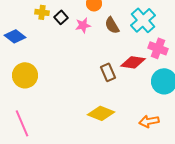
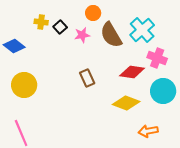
brown semicircle: (112, 25) -> (111, 35), size x1.5
brown rectangle: (108, 72) -> (87, 78), moved
yellow diamond: (101, 113) -> (126, 103), moved

